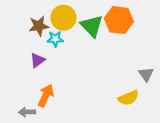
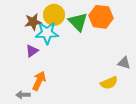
cyan star: (55, 39) -> (47, 33), size x1.6
gray triangle: (146, 74) -> (124, 63), turned -40

